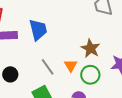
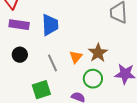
orange triangle: (71, 65) -> (76, 57), moved
black circle: (10, 74) -> (20, 55), moved

